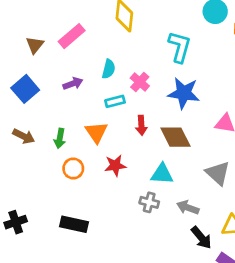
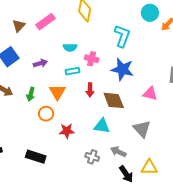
cyan semicircle: (109, 69) -> (70, 47), turned 72
pink cross: (140, 82) -> (92, 59), turned -32
purple arrow: (73, 84) -> (40, 63), moved
red star: (115, 165) -> (67, 131), moved
orange circle: (73, 169) -> (46, 114), moved
gray cross: (149, 202) -> (92, 157), moved

